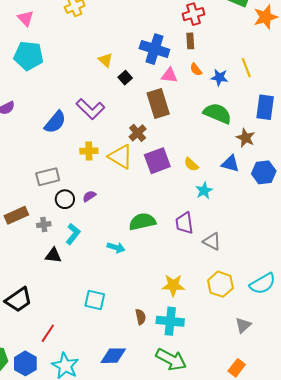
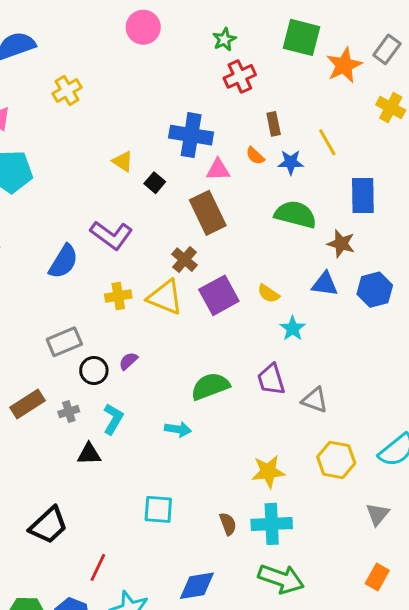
brown rectangle: (190, 41) -> (274, 124), moved

